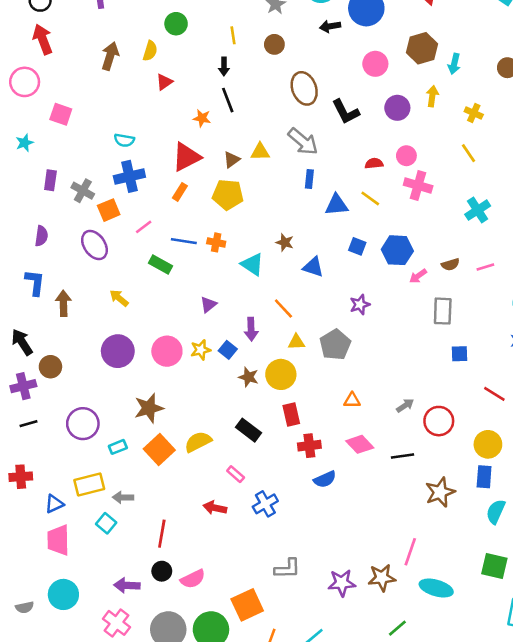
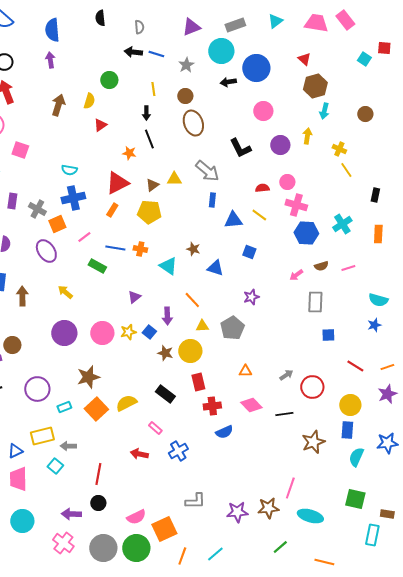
brown hexagon: (422, 48) -> (315, 86), moved
brown ellipse: (304, 88) -> (193, 123), moved
yellow line: (469, 153) -> (346, 170), moved
blue hexagon: (397, 250) -> (306, 233), moved
pink semicircle: (193, 579) -> (136, 517), moved

